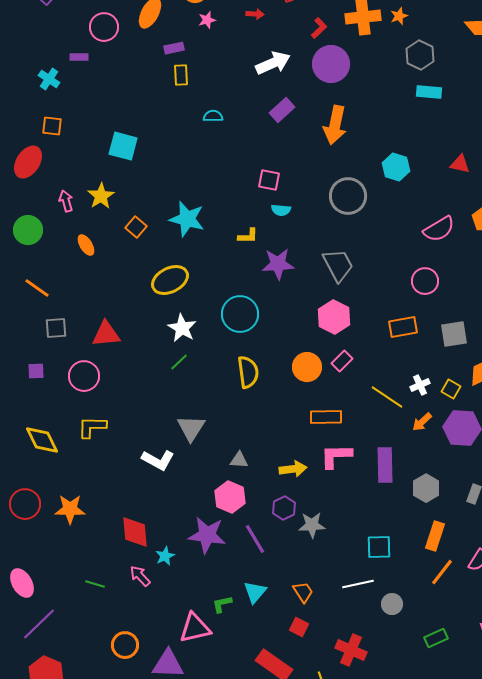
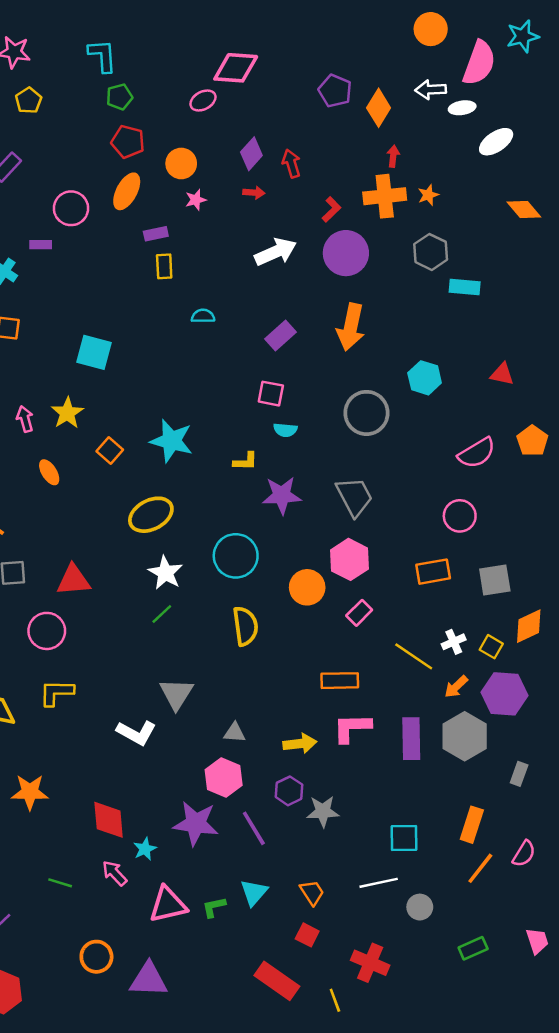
gray hexagon: (420, 55) -> (431, 252), moved
purple rectangle: (282, 110) -> (280, 335), moved
orange circle: (307, 367) -> (307, 587), moved
gray hexagon: (426, 488) -> (465, 736), moved, size x1.4
pink triangle: (195, 628) -> (168, 905), moved

